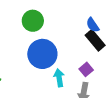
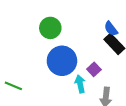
purple square: (86, 69) -> (94, 69), moved

